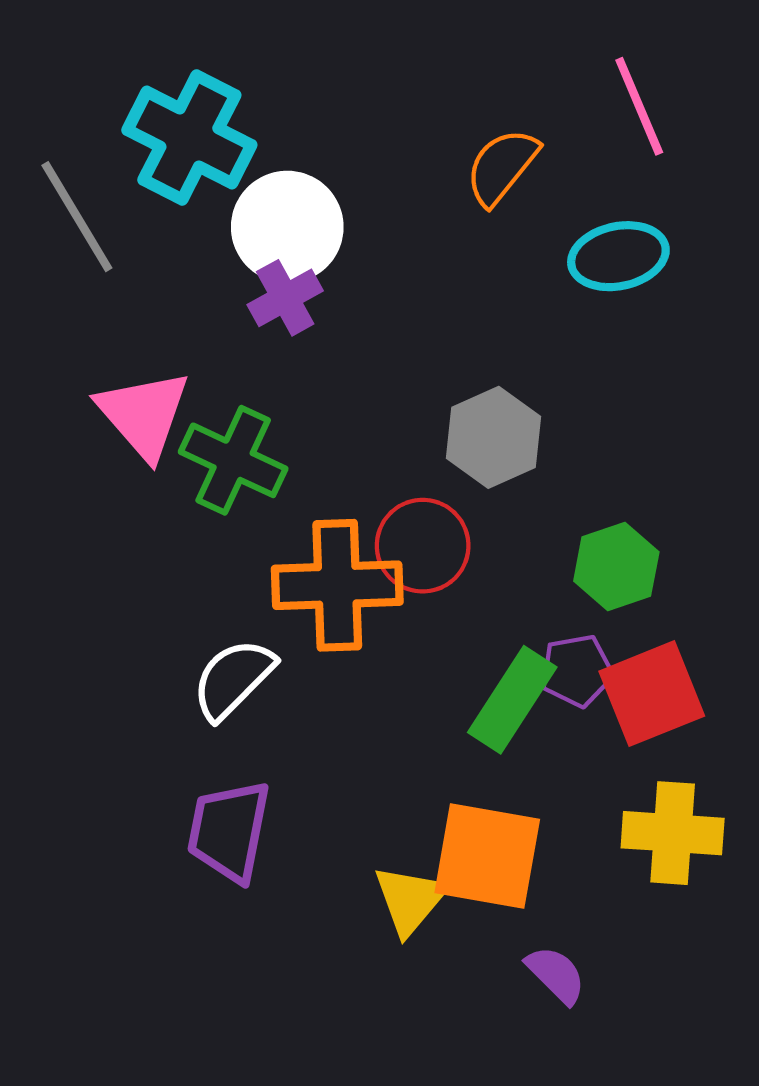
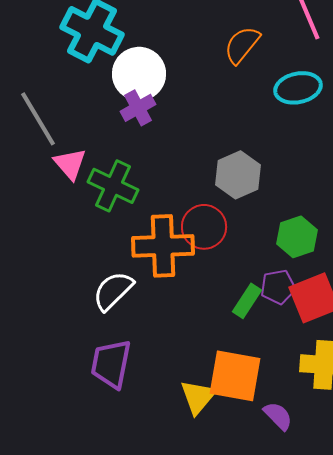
gray line: (77, 217) -> (38, 119), moved
pink triangle: (144, 414) -> (70, 164), size x0.7
green rectangle: (512, 700) -> (247, 301), size x0.7
purple semicircle: (556, 975) -> (278, 416), moved

